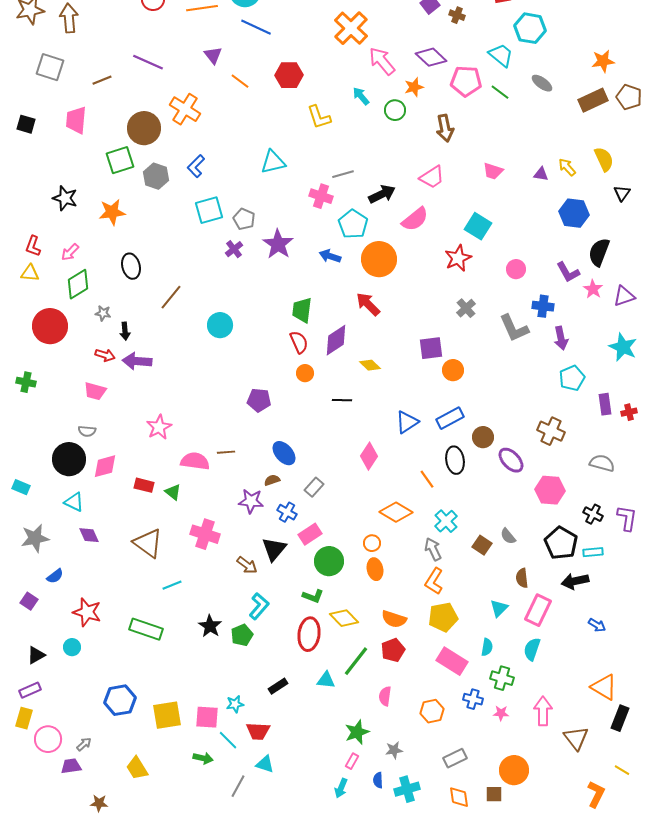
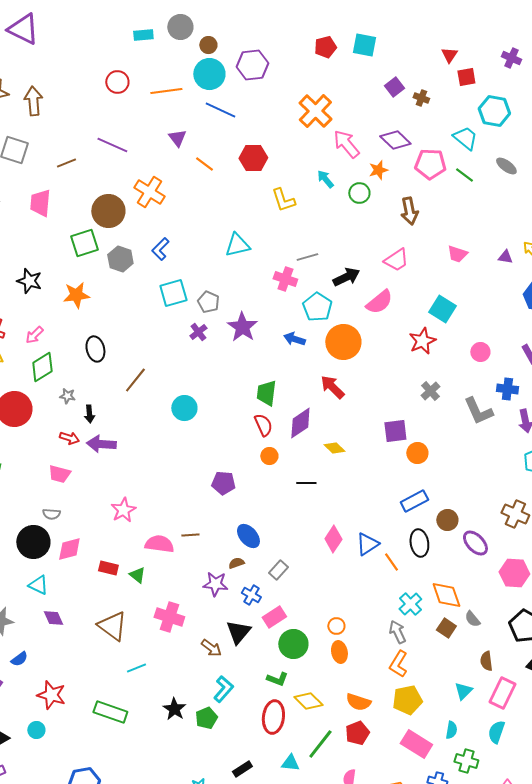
blue triangle: (407, 422) -> (367, 544), moved
orange diamond: (396, 512) -> (446, 595), moved, turned 40

